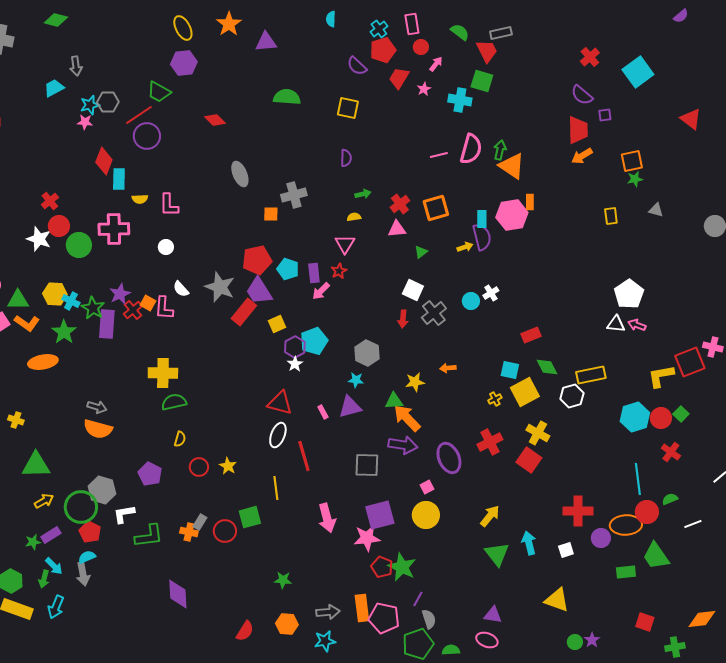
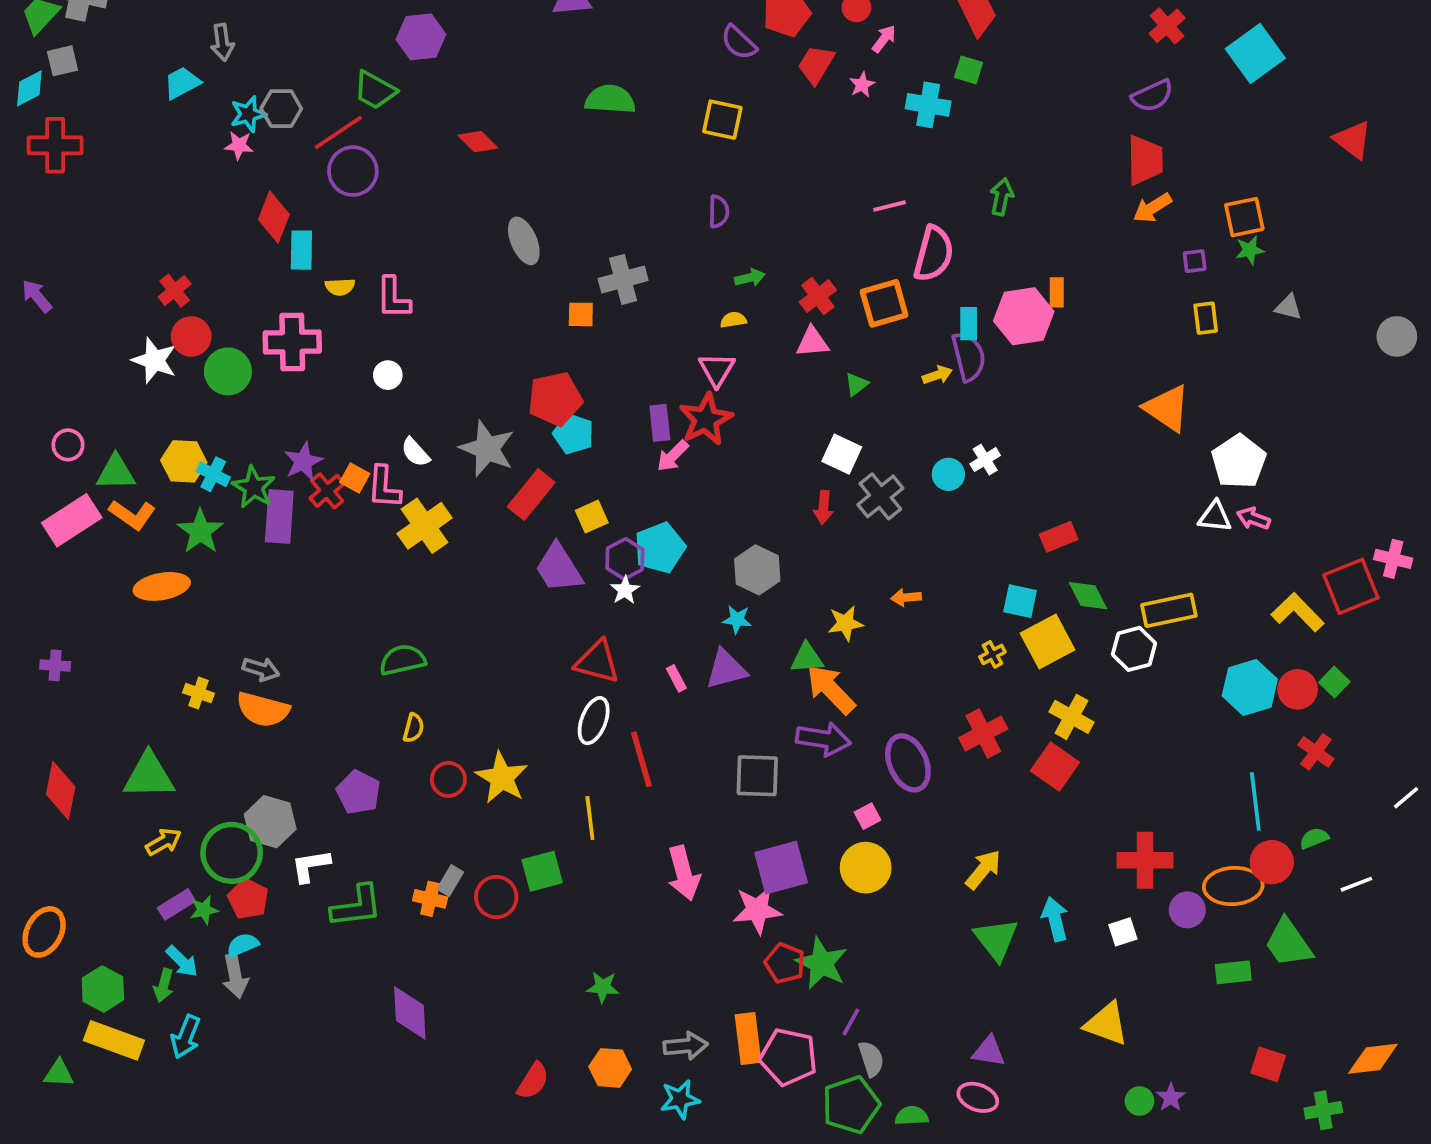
green square: (482, 81) -> (969, 70), size x0.7
purple semicircle: (582, 95) -> (1152, 96), turned -65
purple square: (605, 115) -> (1195, 261), moved
pink semicircle: (471, 149) -> (934, 254), moved
orange triangle: (512, 166) -> (1167, 408), moved
cyan pentagon: (288, 269) -> (573, 434), moved
red star: (339, 271) -> (706, 419), size x1.8
purple trapezoid: (259, 291) -> (559, 568), moved
yellow cross: (163, 373) -> (425, 526), moved, turned -36
yellow L-shape: (661, 376) -> (1298, 612), turned 56
yellow cross: (16, 420) -> (198, 693), moved
yellow star: (228, 466) -> (502, 778), size x1.6
green star: (33, 542) -> (204, 910), moved

